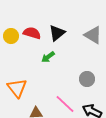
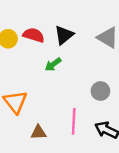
pink line: (65, 104) -> (74, 121), turned 50

